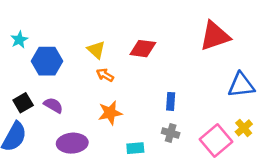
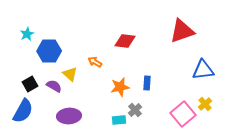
yellow triangle: (96, 50) -> (70, 74), moved
orange star: (110, 113) -> (120, 87), moved
gray cross: (171, 133) -> (135, 110), moved, turned 32

